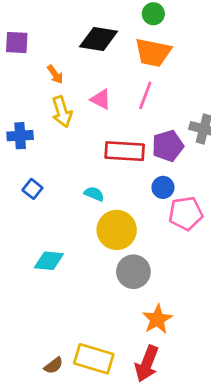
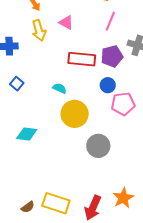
pink line: (145, 95) -> (110, 21), moved
gray circle: (133, 272) -> (98, 146), moved
orange star: (157, 319) -> (123, 198), moved

